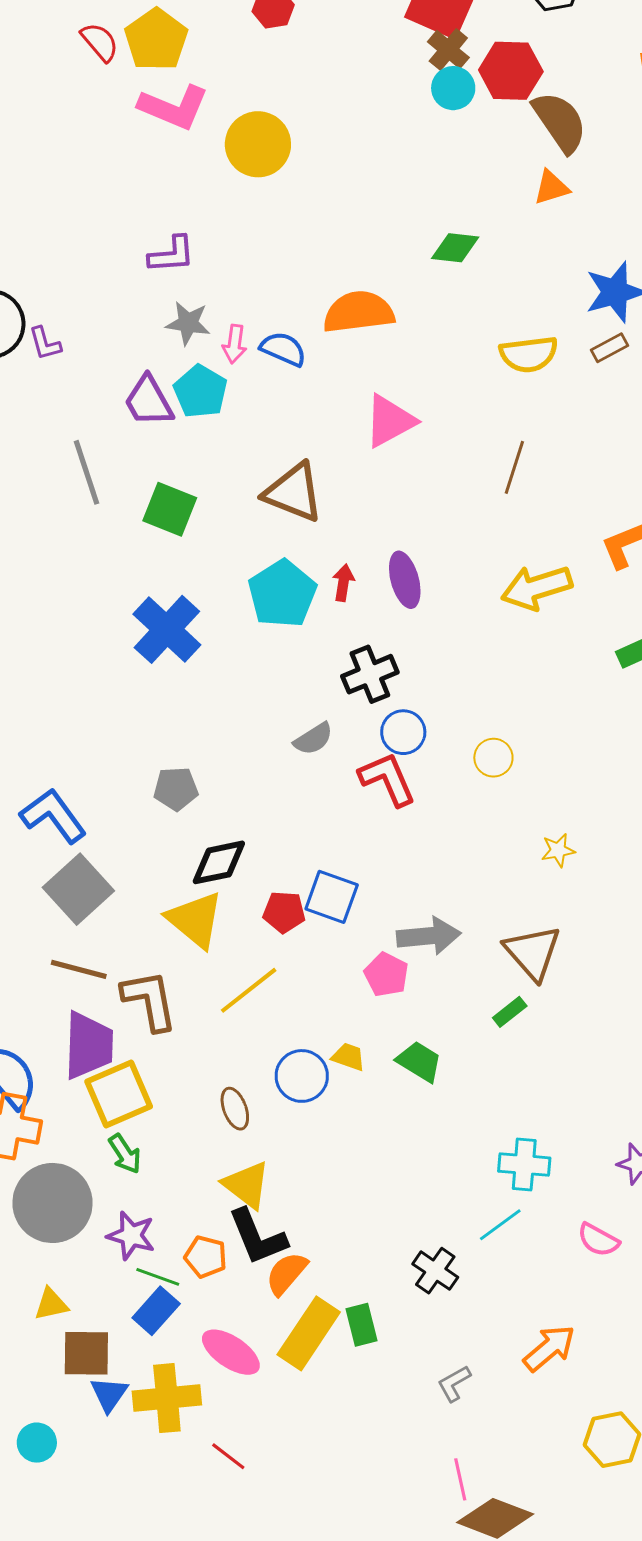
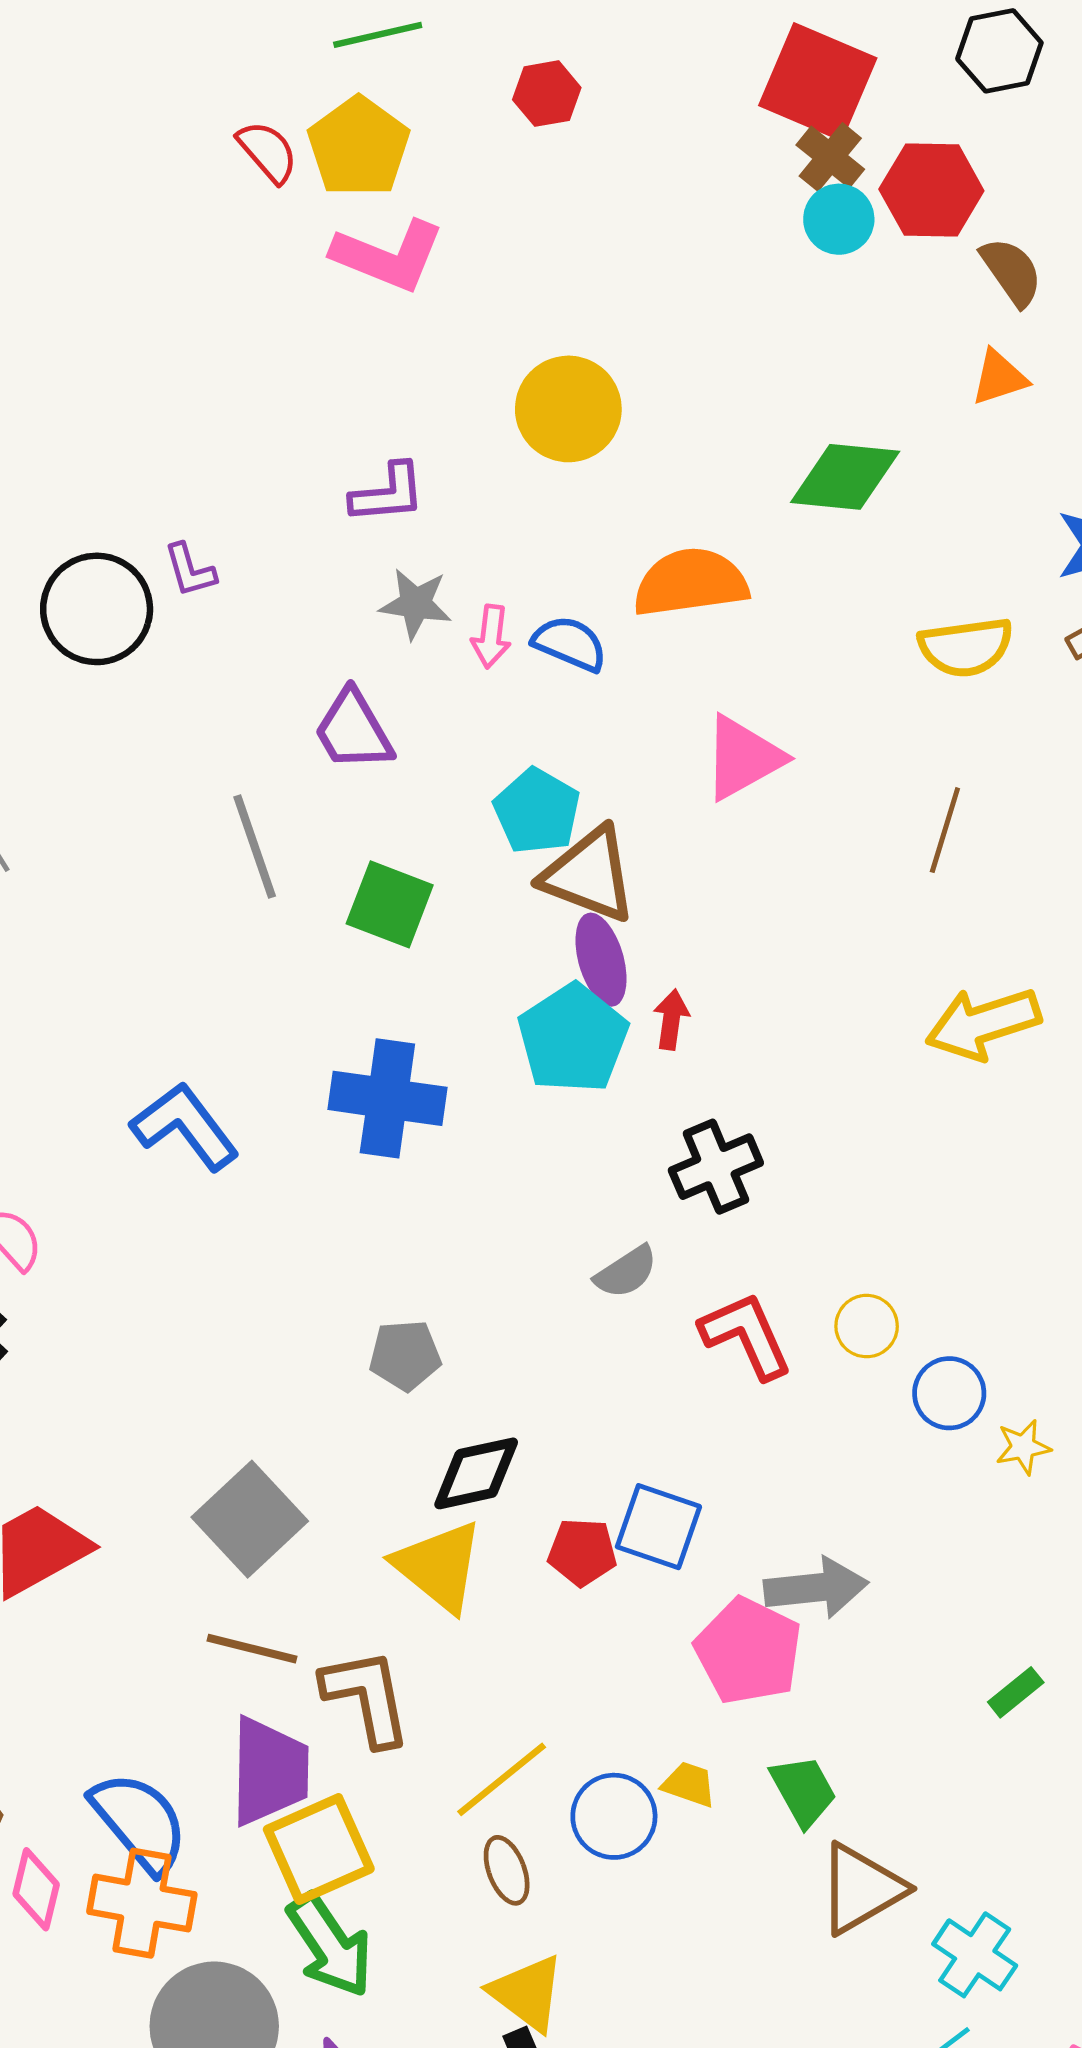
brown semicircle: (560, 122) -> (1012, 272), size x0.7
yellow circle: (258, 144) -> (568, 409), moved
green diamond: (455, 248) -> (845, 477), size x1.4
purple L-shape: (45, 343) -> (190, 570), moved
cyan pentagon: (200, 391) -> (537, 811), moved
purple ellipse: (405, 580) -> (601, 960), moved
blue cross: (167, 629) -> (387, 1098), turned -34
blue circle: (403, 732) -> (949, 1393), moved
yellow circle: (493, 758) -> (867, 1326), moved
blue L-shape: (53, 816) -> (185, 1126), moved
brown triangle: (533, 952) -> (861, 1889), moved, turned 42
pink pentagon: (386, 975) -> (748, 1651), size x1.5
yellow line: (249, 990) -> (502, 1779), moved
green rectangle: (510, 1012) -> (1016, 1692), moved
green trapezoid: (419, 1062) -> (803, 1791), turned 30
green arrow: (125, 1154) -> (330, 1945), size x1.6
cyan cross: (524, 1165) -> (975, 1955), turned 30

